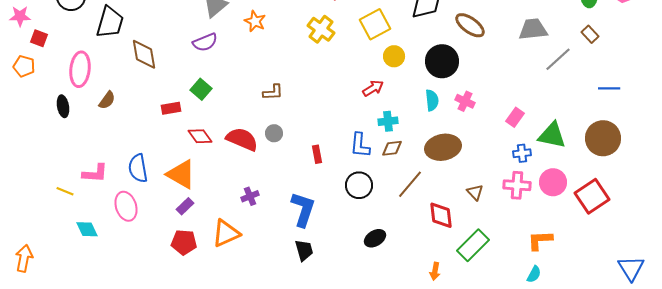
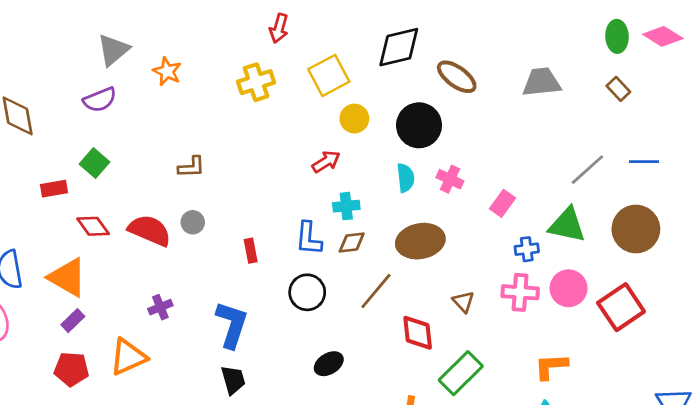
yellow cross: (321, 29) -> (256, 82), turned 36
gray line: (558, 59) -> (587, 170), moved
pink rectangle: (515, 117) -> (503, 203), moved

